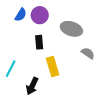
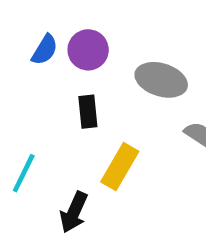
yellow rectangle: (53, 66) -> (120, 167), turned 48

